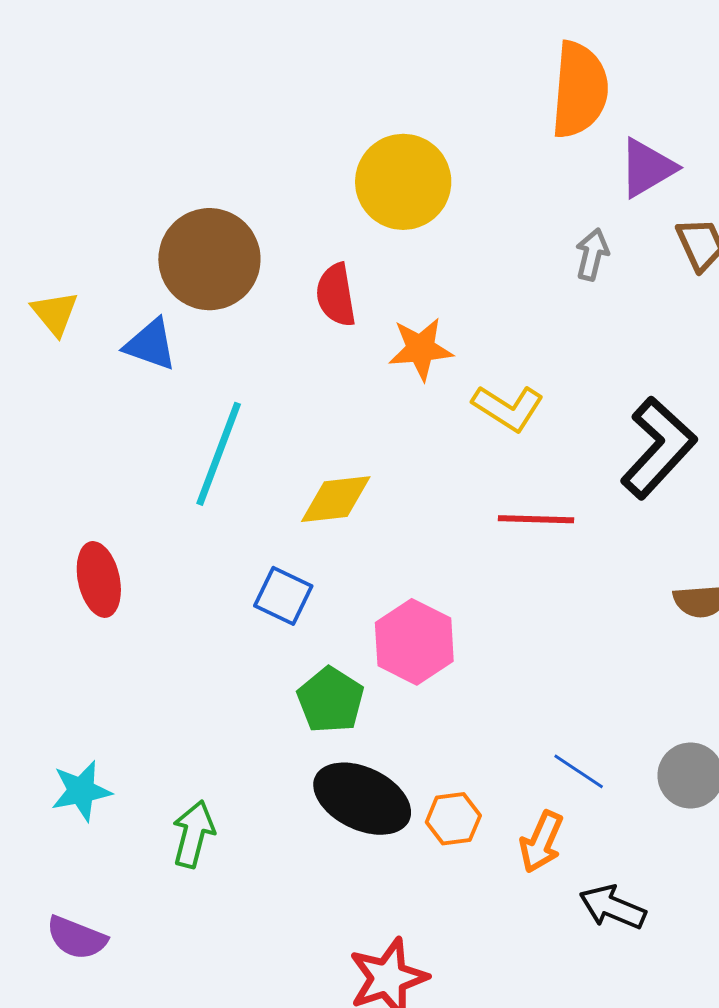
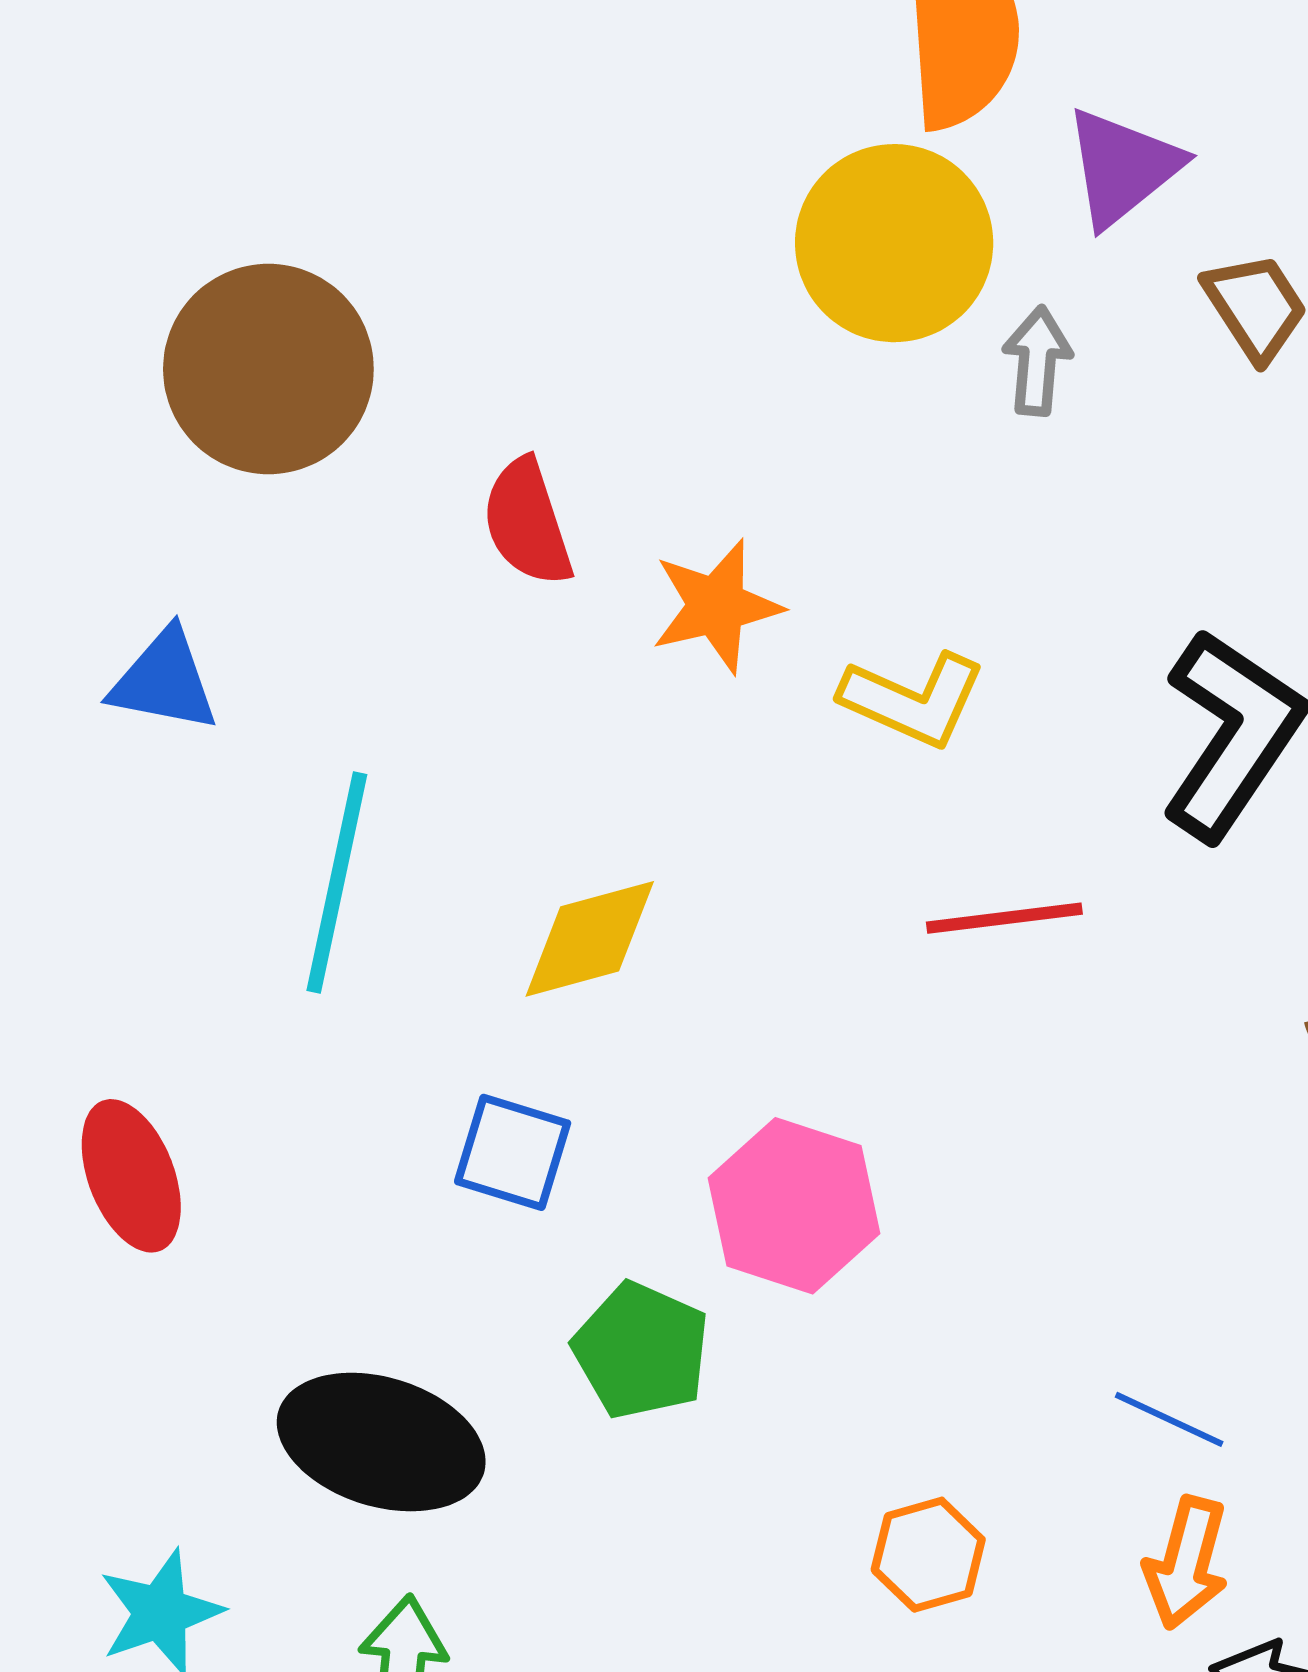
yellow circle: (403, 182) -> (894, 243), moved
brown circle: (209, 259) -> (268, 369), moved
black ellipse: (362, 799) -> (381, 1442), moved
orange arrow: (541, 842) -> (1186, 1563), moved

